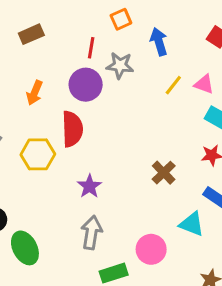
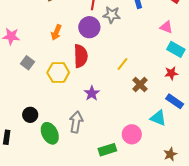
yellow line: (173, 85) -> (122, 64), moved
gray arrow: (91, 233) -> (76, 122), moved

